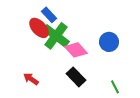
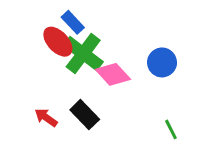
black rectangle: (76, 77) -> (85, 115), moved

